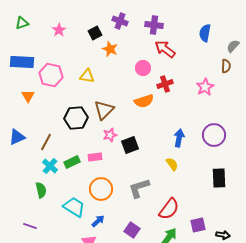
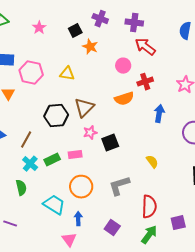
blue arrow: (179, 138) -> (159, 114), moved
red semicircle: (169, 209) -> (149, 207), turned -35
blue arrow: (98, 221) -> (78, 219), turned -48

